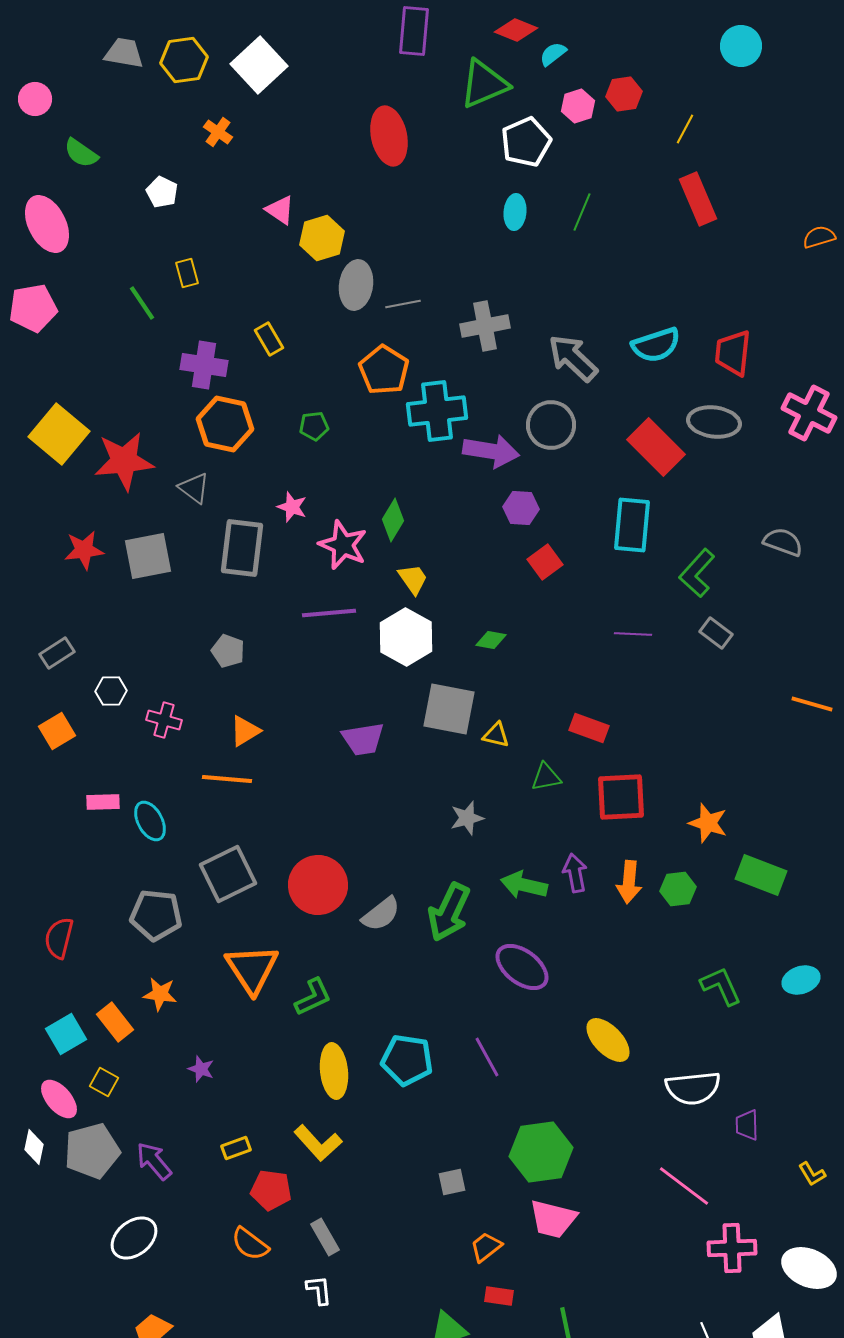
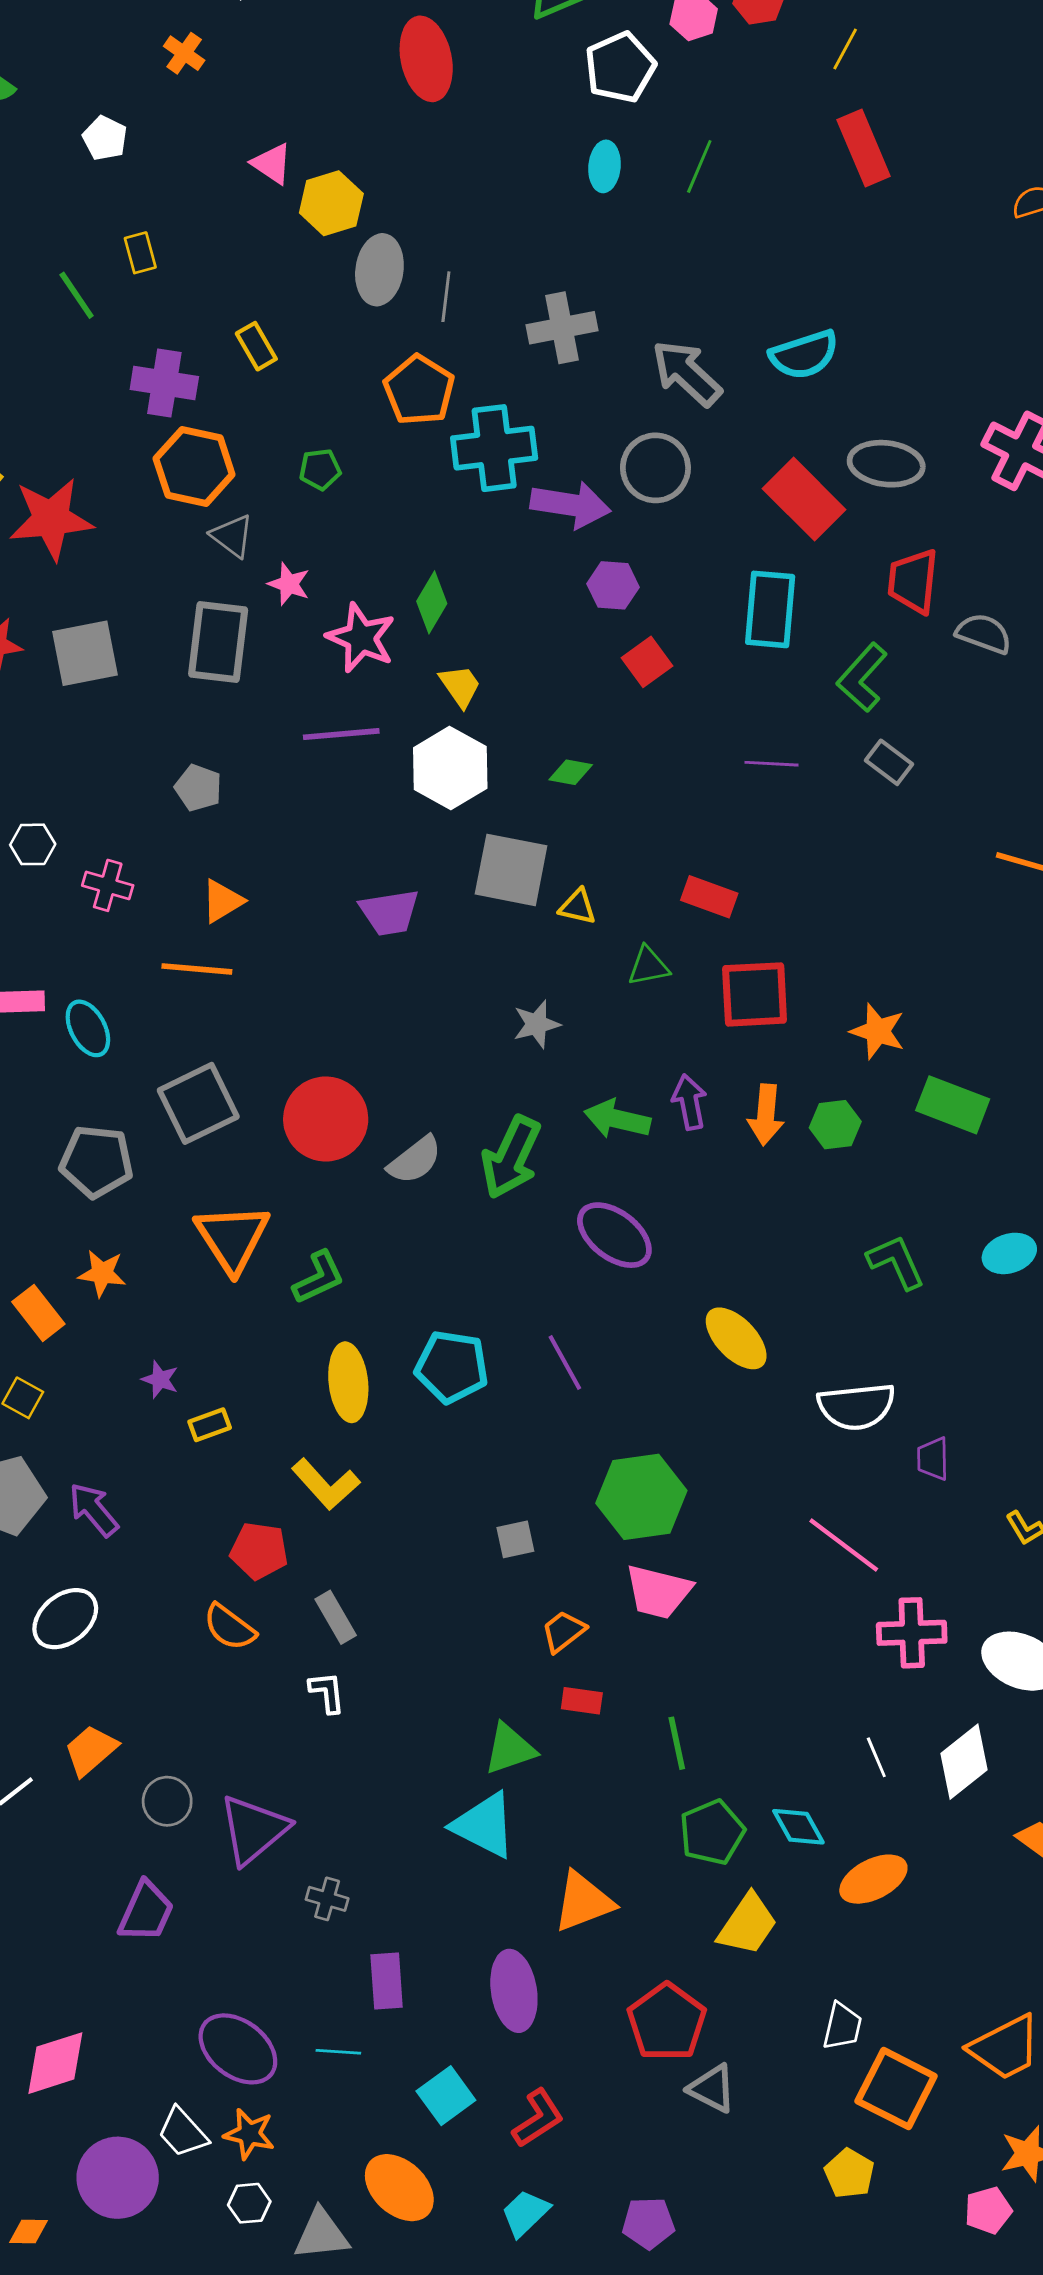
gray line: (403, 304) -> (446, 297), turned -72
red trapezoid: (733, 353) -> (913, 581), moved
gray triangle: (194, 488) -> (232, 536), moved
yellow rectangle: (236, 1148) -> (210, 1425), moved

